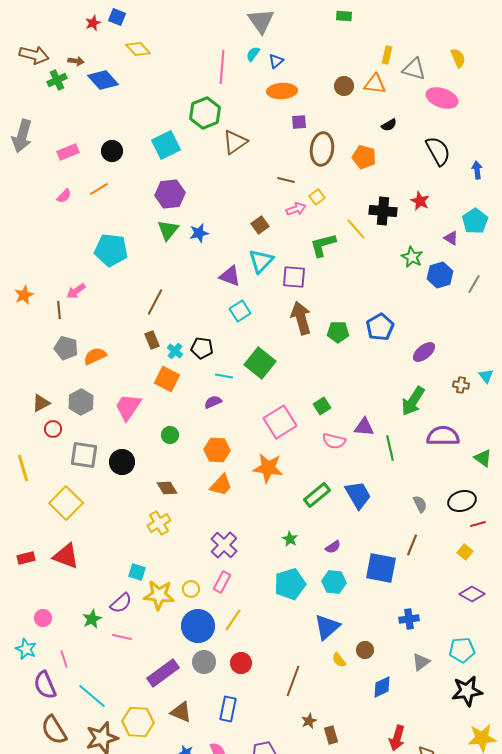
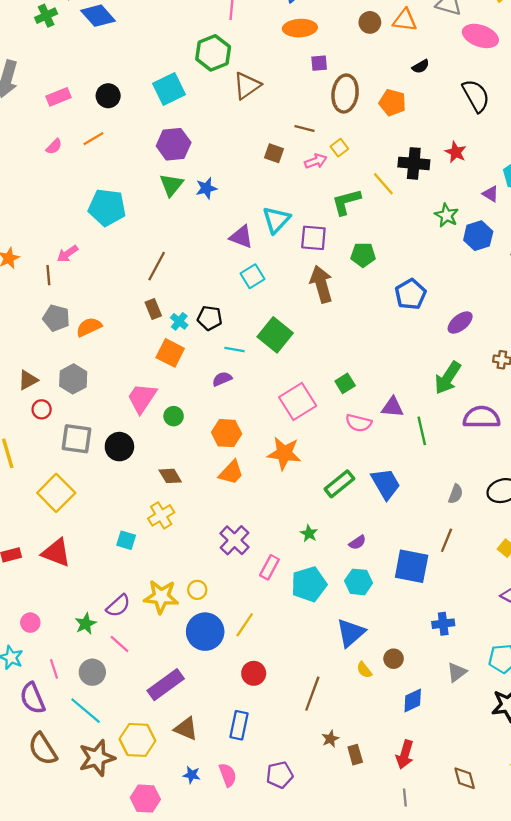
brown square: (260, 225) -> (274, 153), moved, turned -36
green pentagon: (338, 332) -> (363, 255), moved
pink trapezoid: (128, 407) -> (142, 398), moved
gray semicircle: (420, 504) -> (456, 494), turned 48
cyan square: (137, 572) -> (126, 540), moved
pink rectangle: (222, 582) -> (269, 567), moved
pink line: (122, 637) -> (119, 644), turned 30
gray circle: (204, 662) -> (92, 672), moved
red arrow: (397, 738) -> (405, 755), moved

